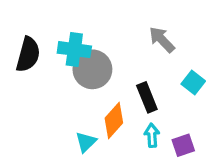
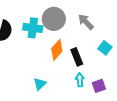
gray circle: (92, 69) -> (54, 19), moved
orange diamond: (114, 121) -> (57, 50), moved

